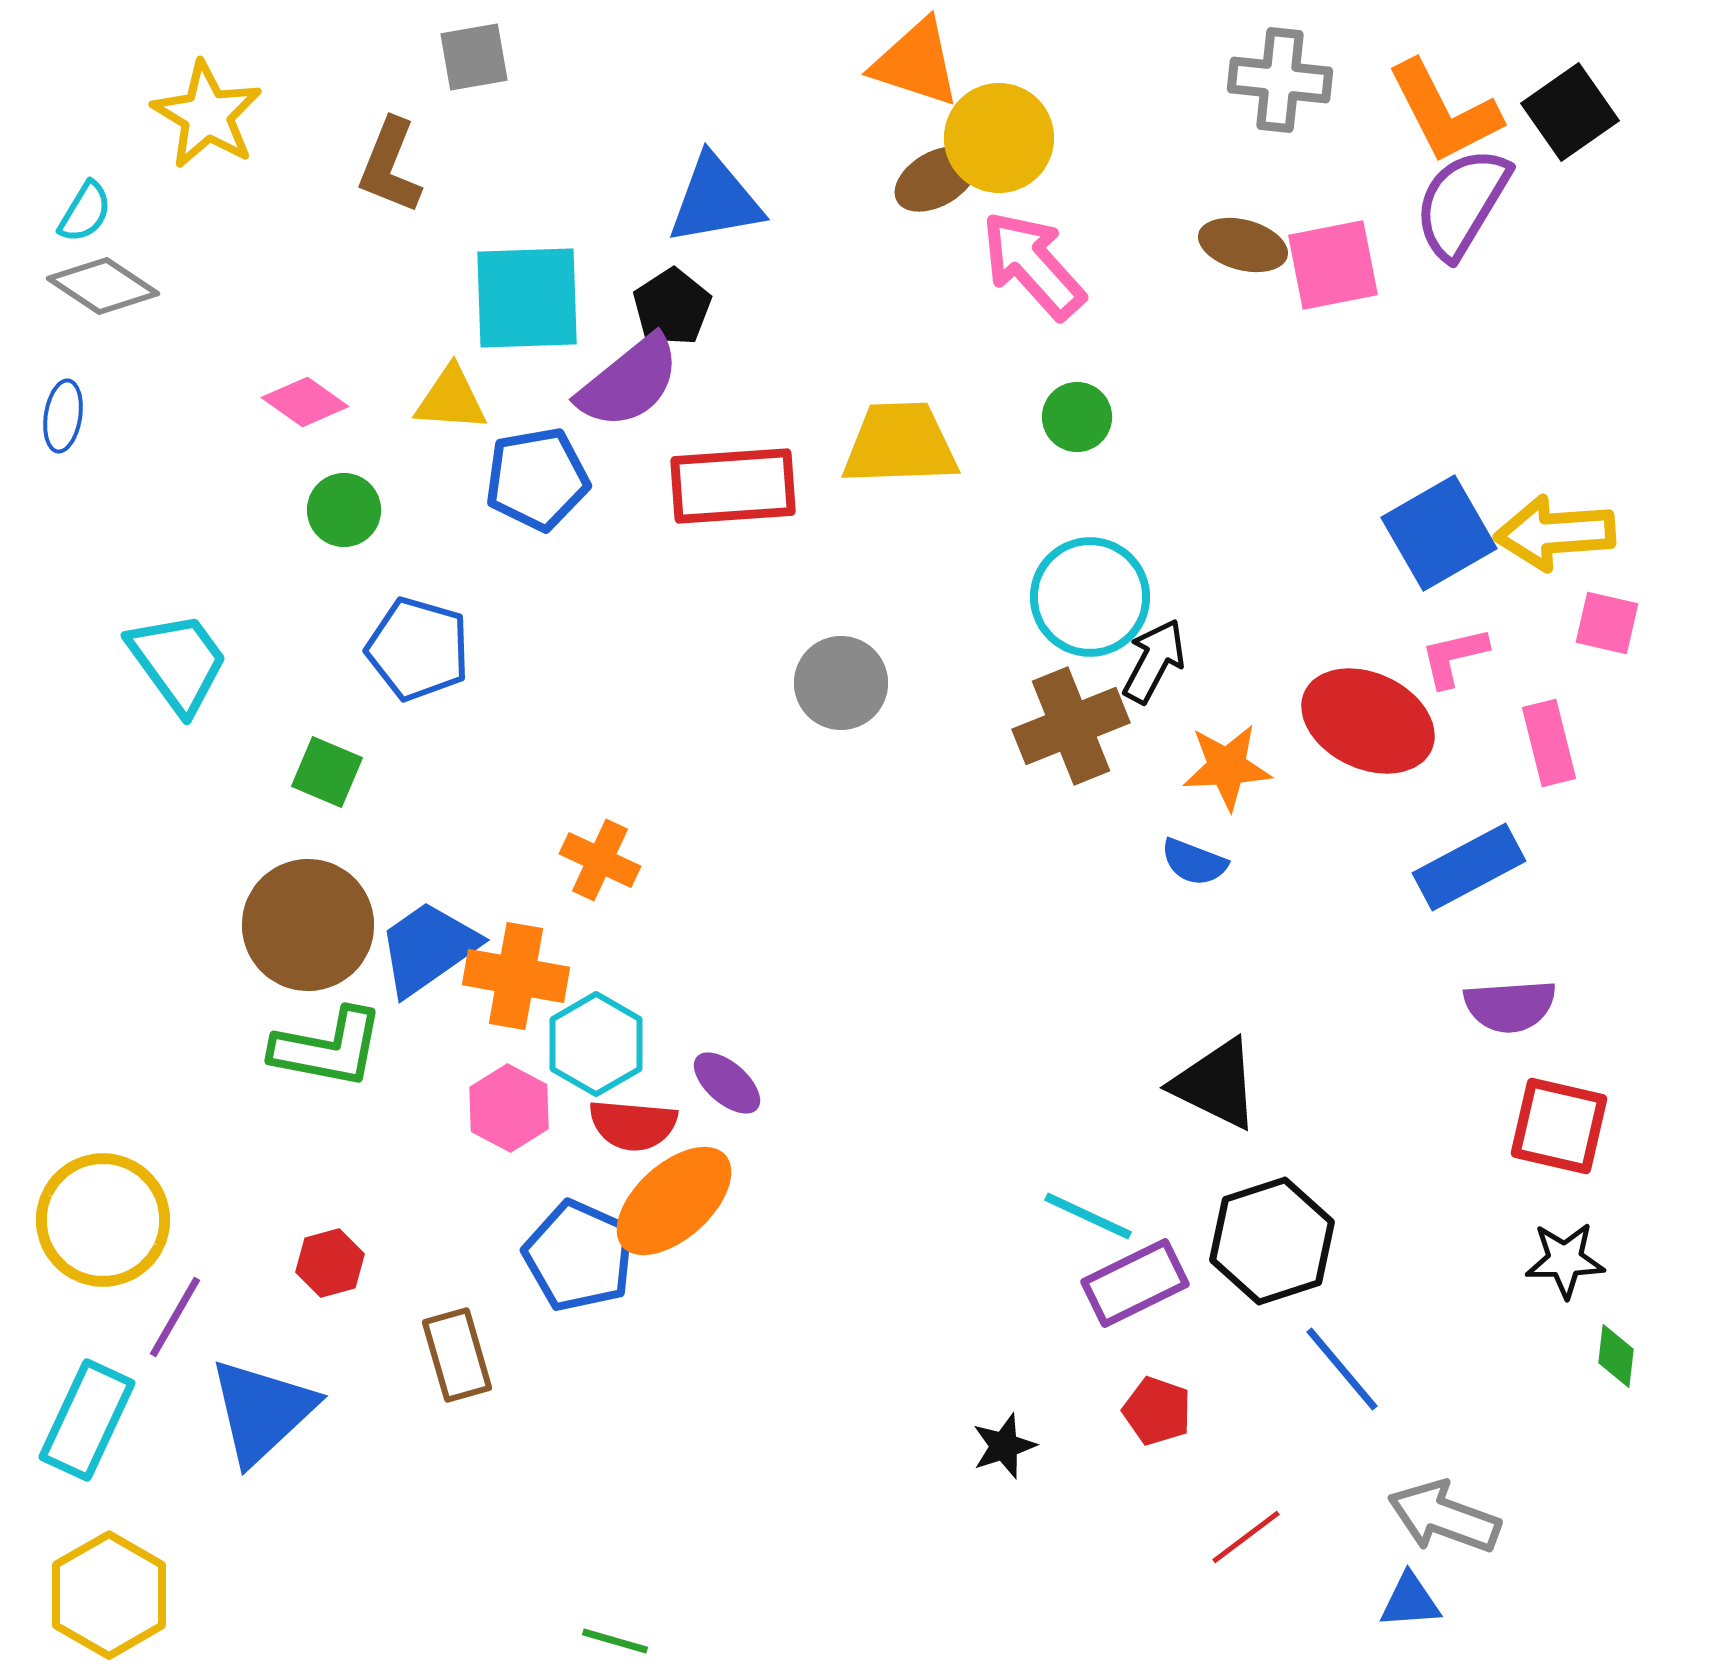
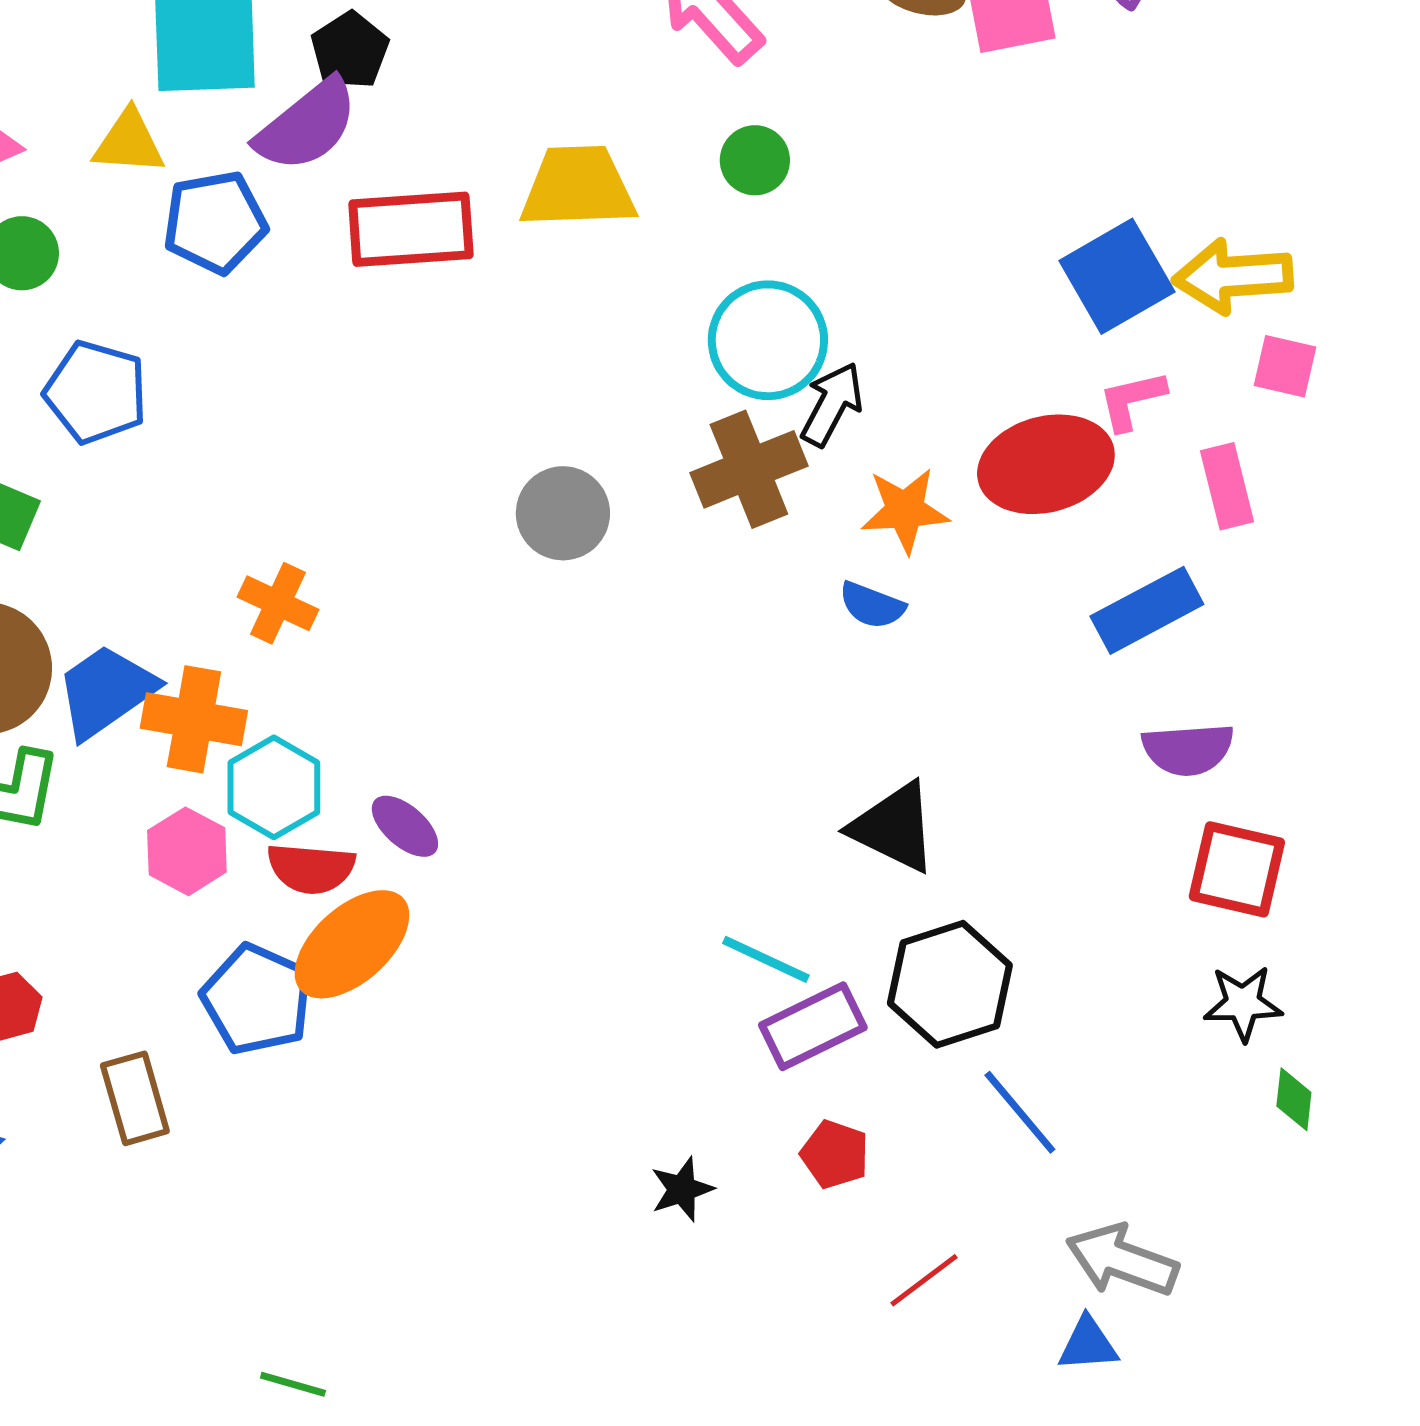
gray circle: (841, 683) -> (563, 513), moved
red ellipse: (1368, 721) -> (1046, 464), turned -40

